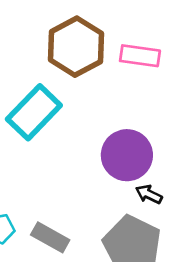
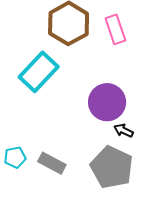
pink rectangle: (140, 56) -> (115, 29), turned 64

